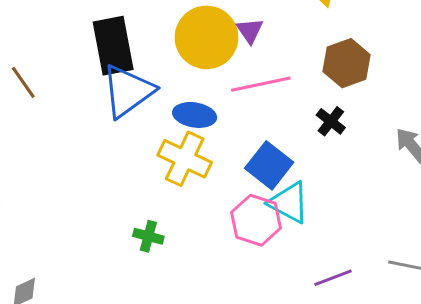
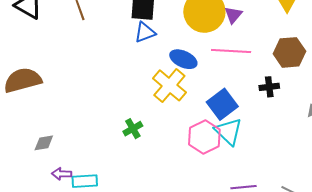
blue triangle: (128, 91) -> (145, 32), size x0.6
black cross: (331, 121) -> (269, 87), turned 30
green cross: (148, 236) -> (133, 129), turned 30

